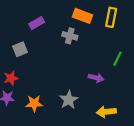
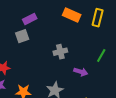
gray cross: (70, 36) -> (60, 52), moved, turned -32
gray square: (20, 49) -> (22, 36), moved

